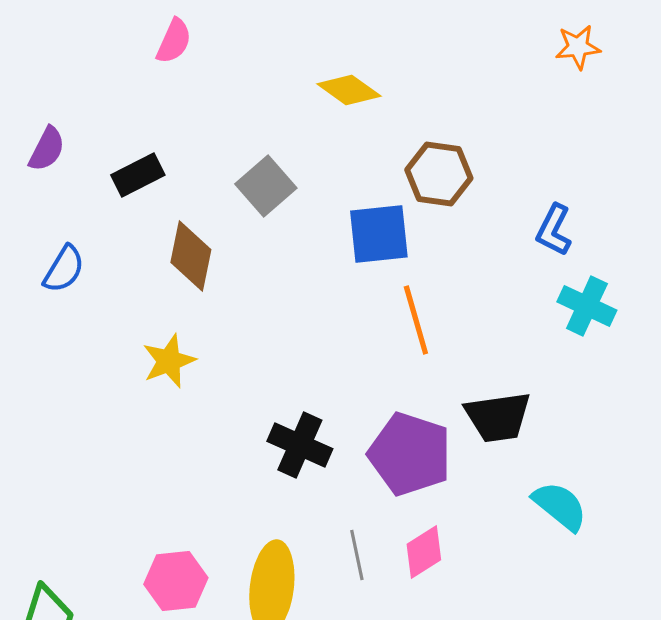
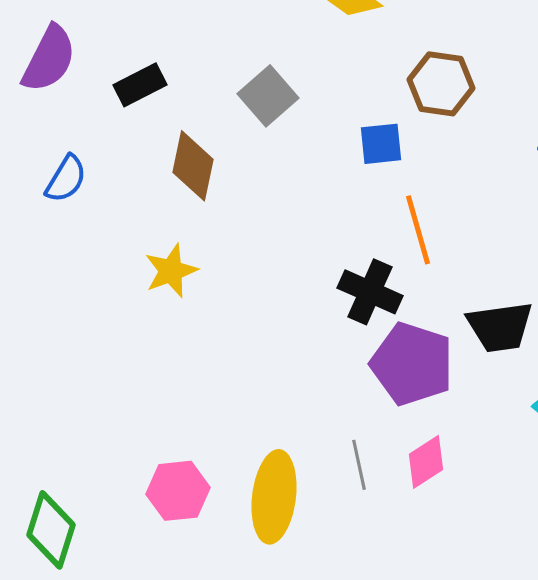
purple semicircle: (47, 149) -> (49, 59), size x1.5
blue square: (379, 234) -> (381, 144), size x0.7
black cross: (300, 445) -> (370, 292), moved

